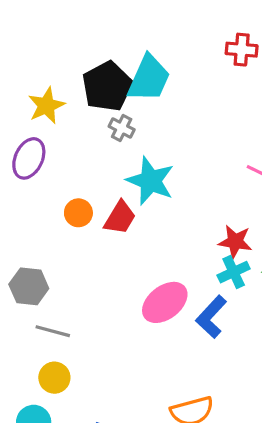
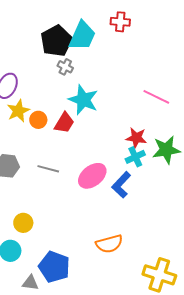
red cross: (242, 50) -> (120, 22), moved
yellow star: (46, 106) -> (18, 111), moved
gray line: (53, 331) -> (48, 169), moved

